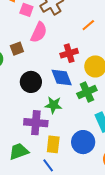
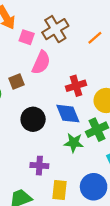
orange line: (88, 25) -> (95, 38), moved
green star: (53, 105) -> (74, 143), moved
purple cross: (36, 123) -> (39, 166), size x0.7

